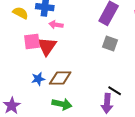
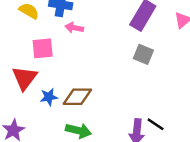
red triangle: (47, 46) -> (24, 78), moved
black line: (115, 91) -> (156, 124), moved

